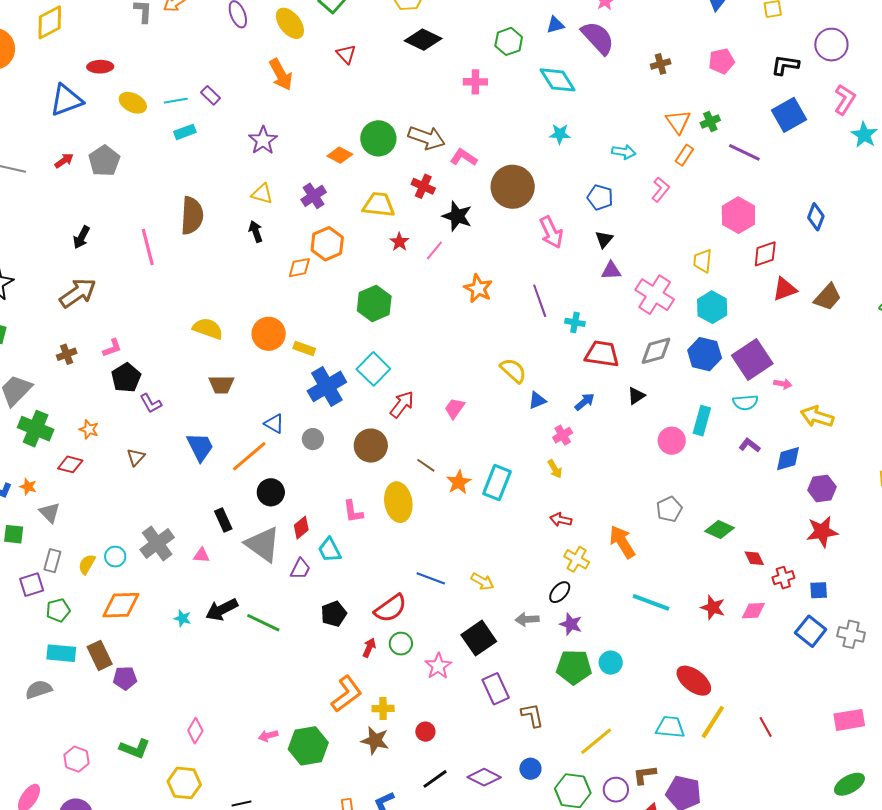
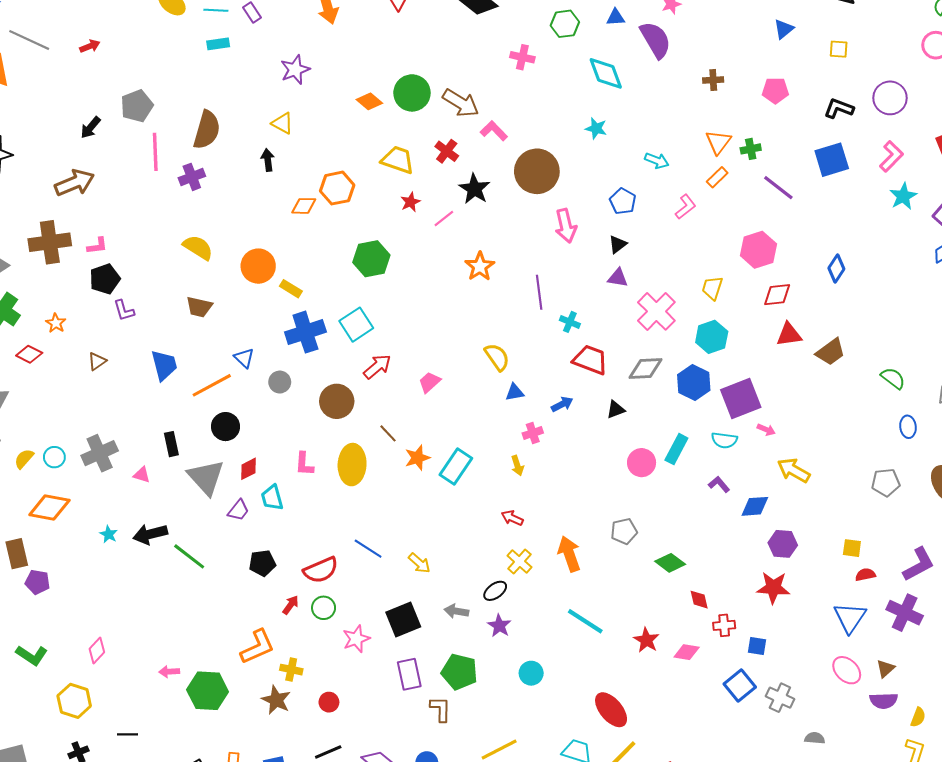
gray pentagon: (104, 161) -> (137, 106), moved
purple cross: (314, 196) -> (192, 177), moved
brown cross: (67, 354) -> (50, 242), size x2.0
green pentagon: (574, 667) -> (459, 672), moved

